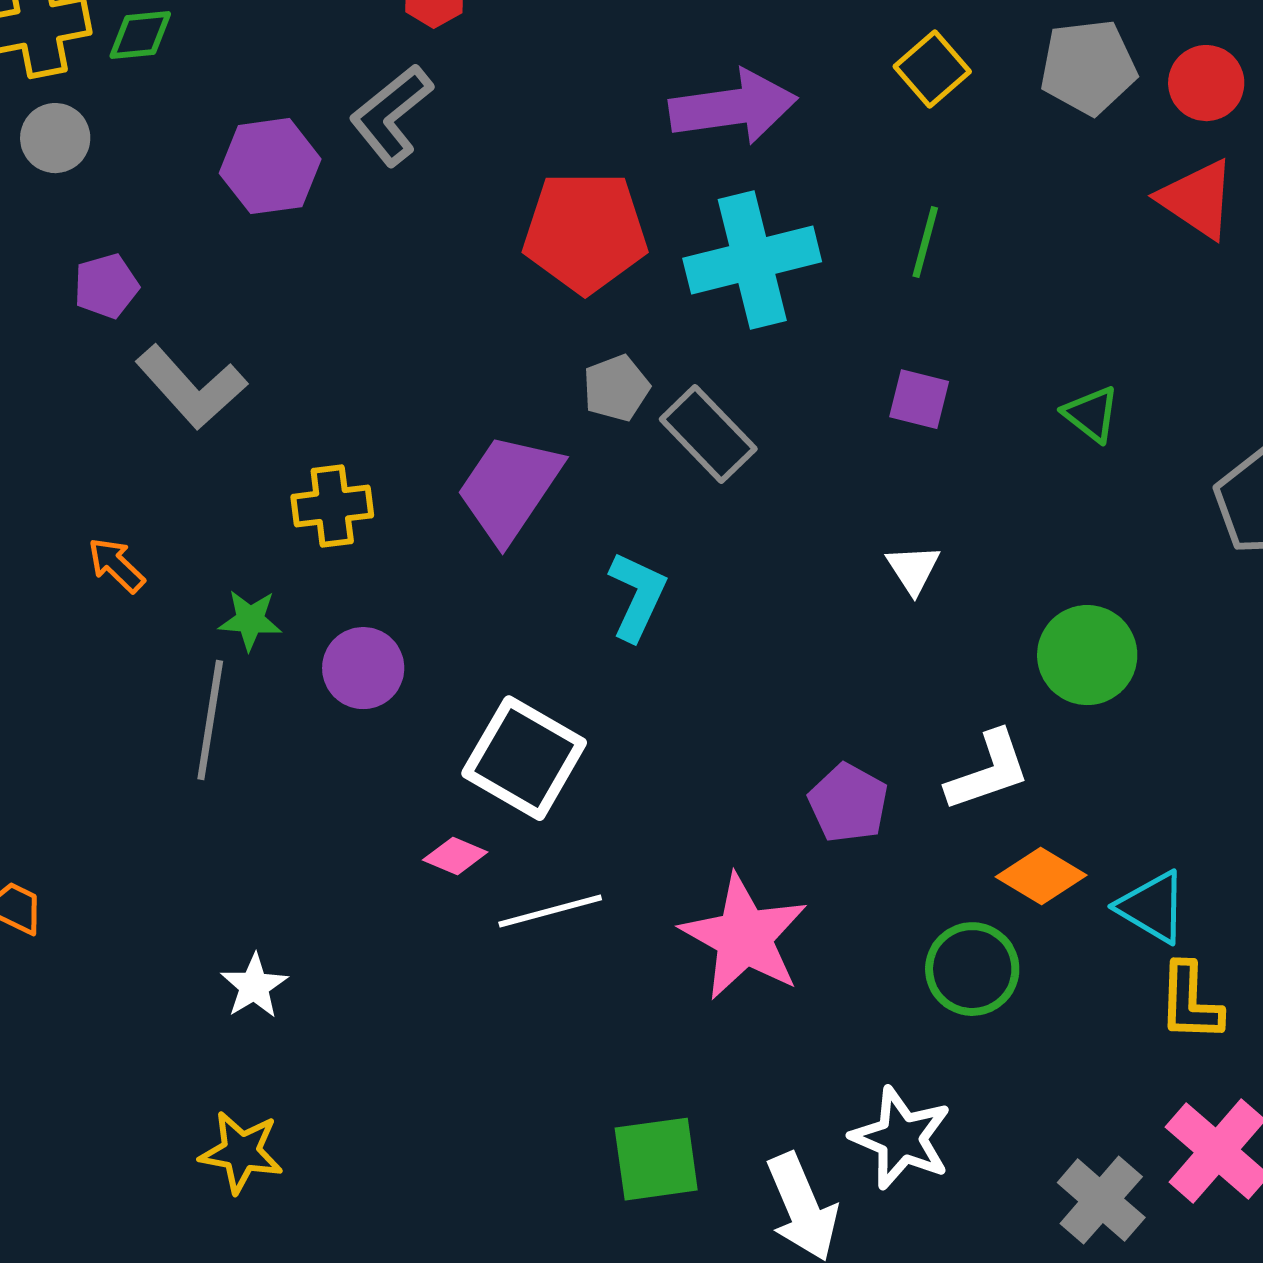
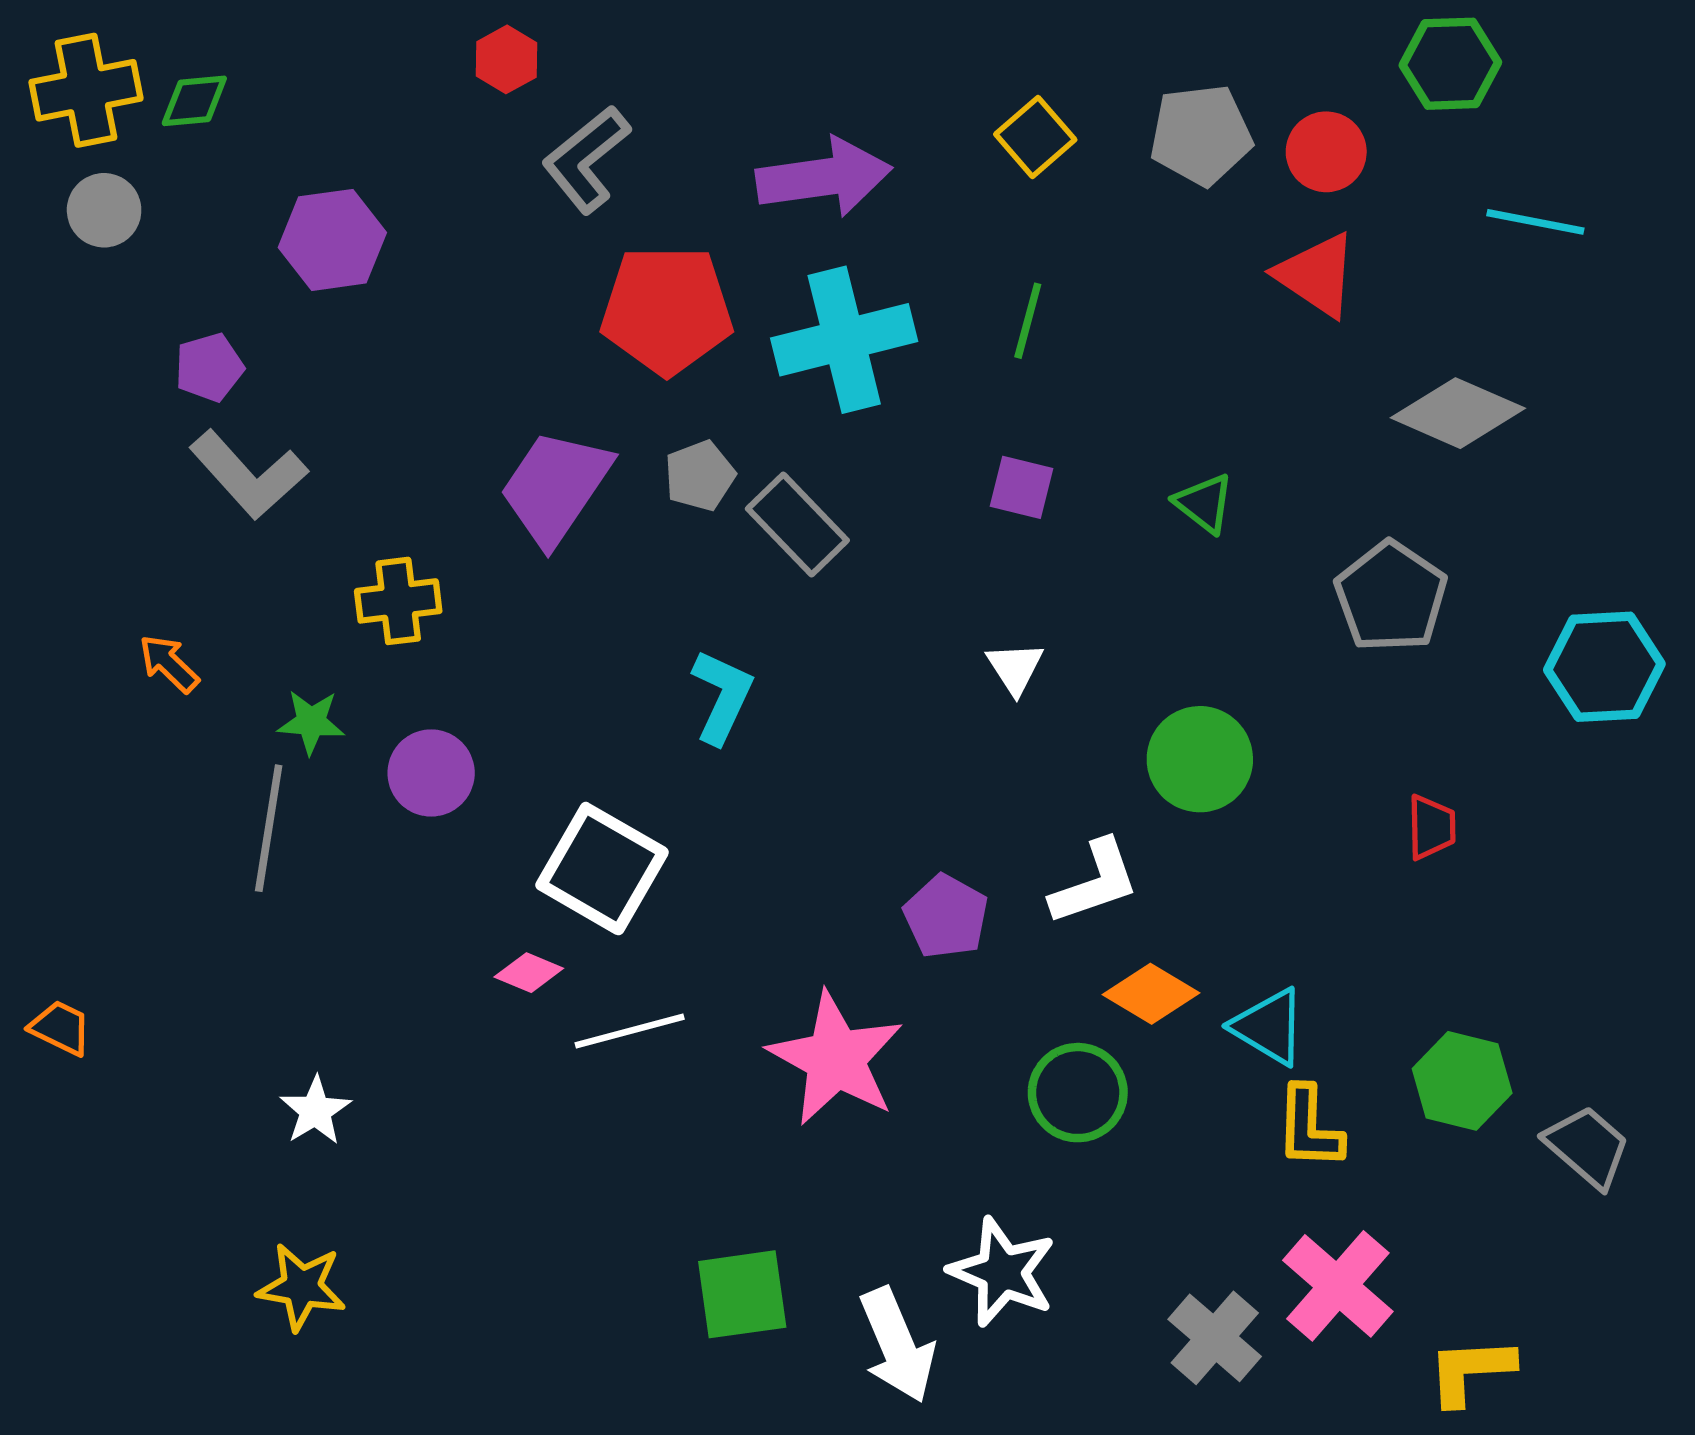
gray L-shape: (391, 115) -> (586, 159), moved
purple pentagon: (106, 286) -> (209, 367), moved
purple trapezoid: (509, 488) -> (555, 487), moved

